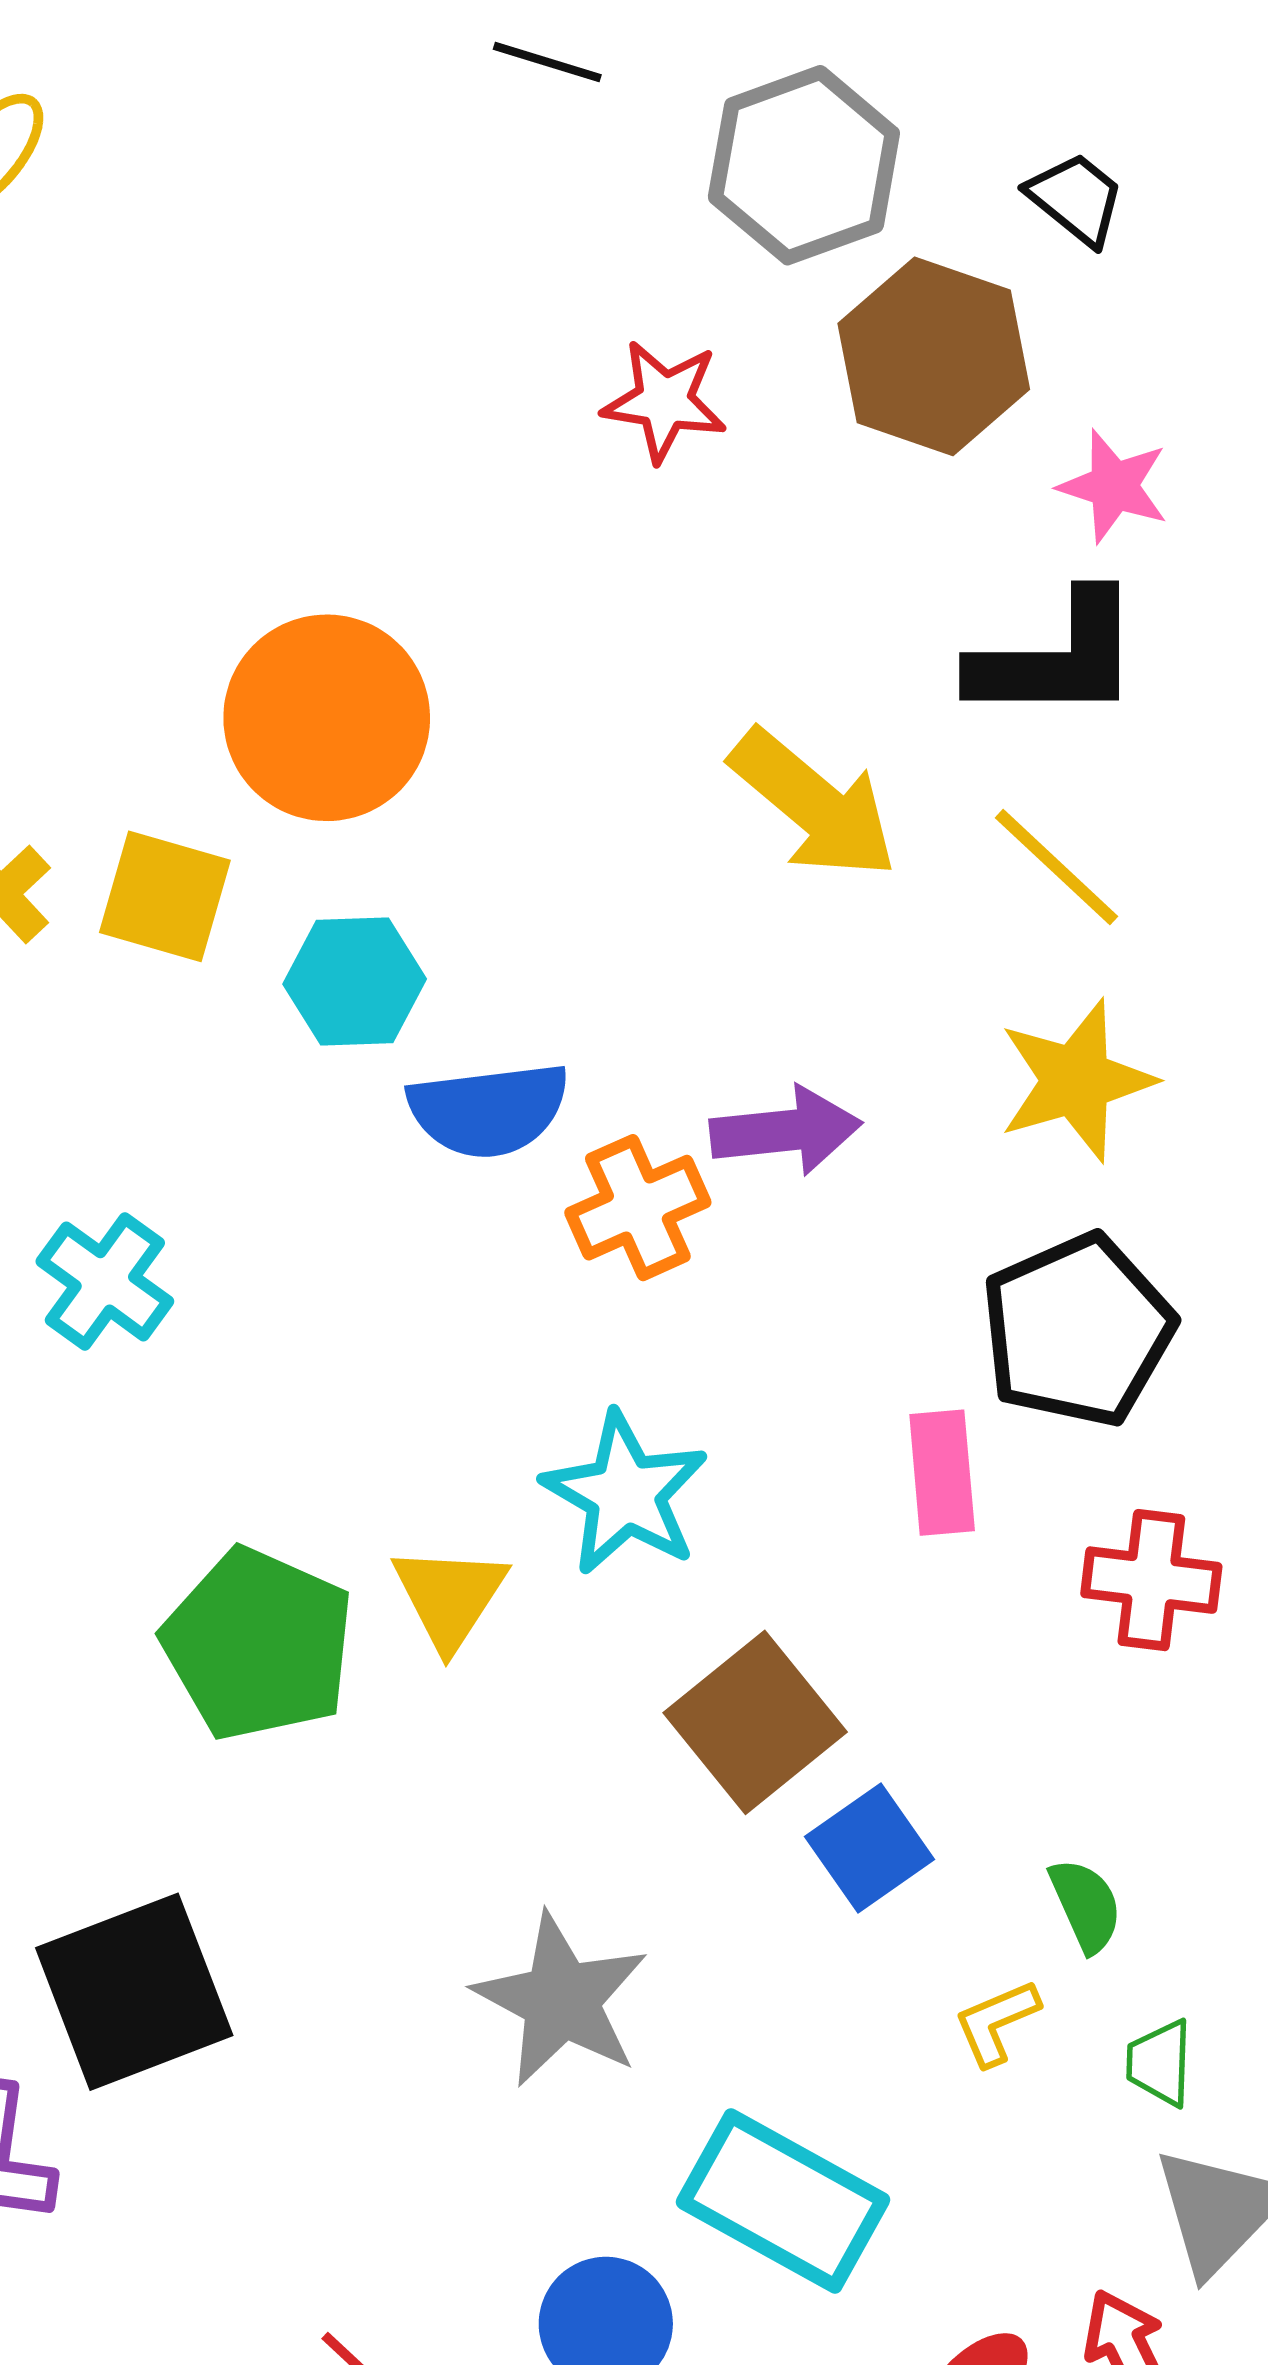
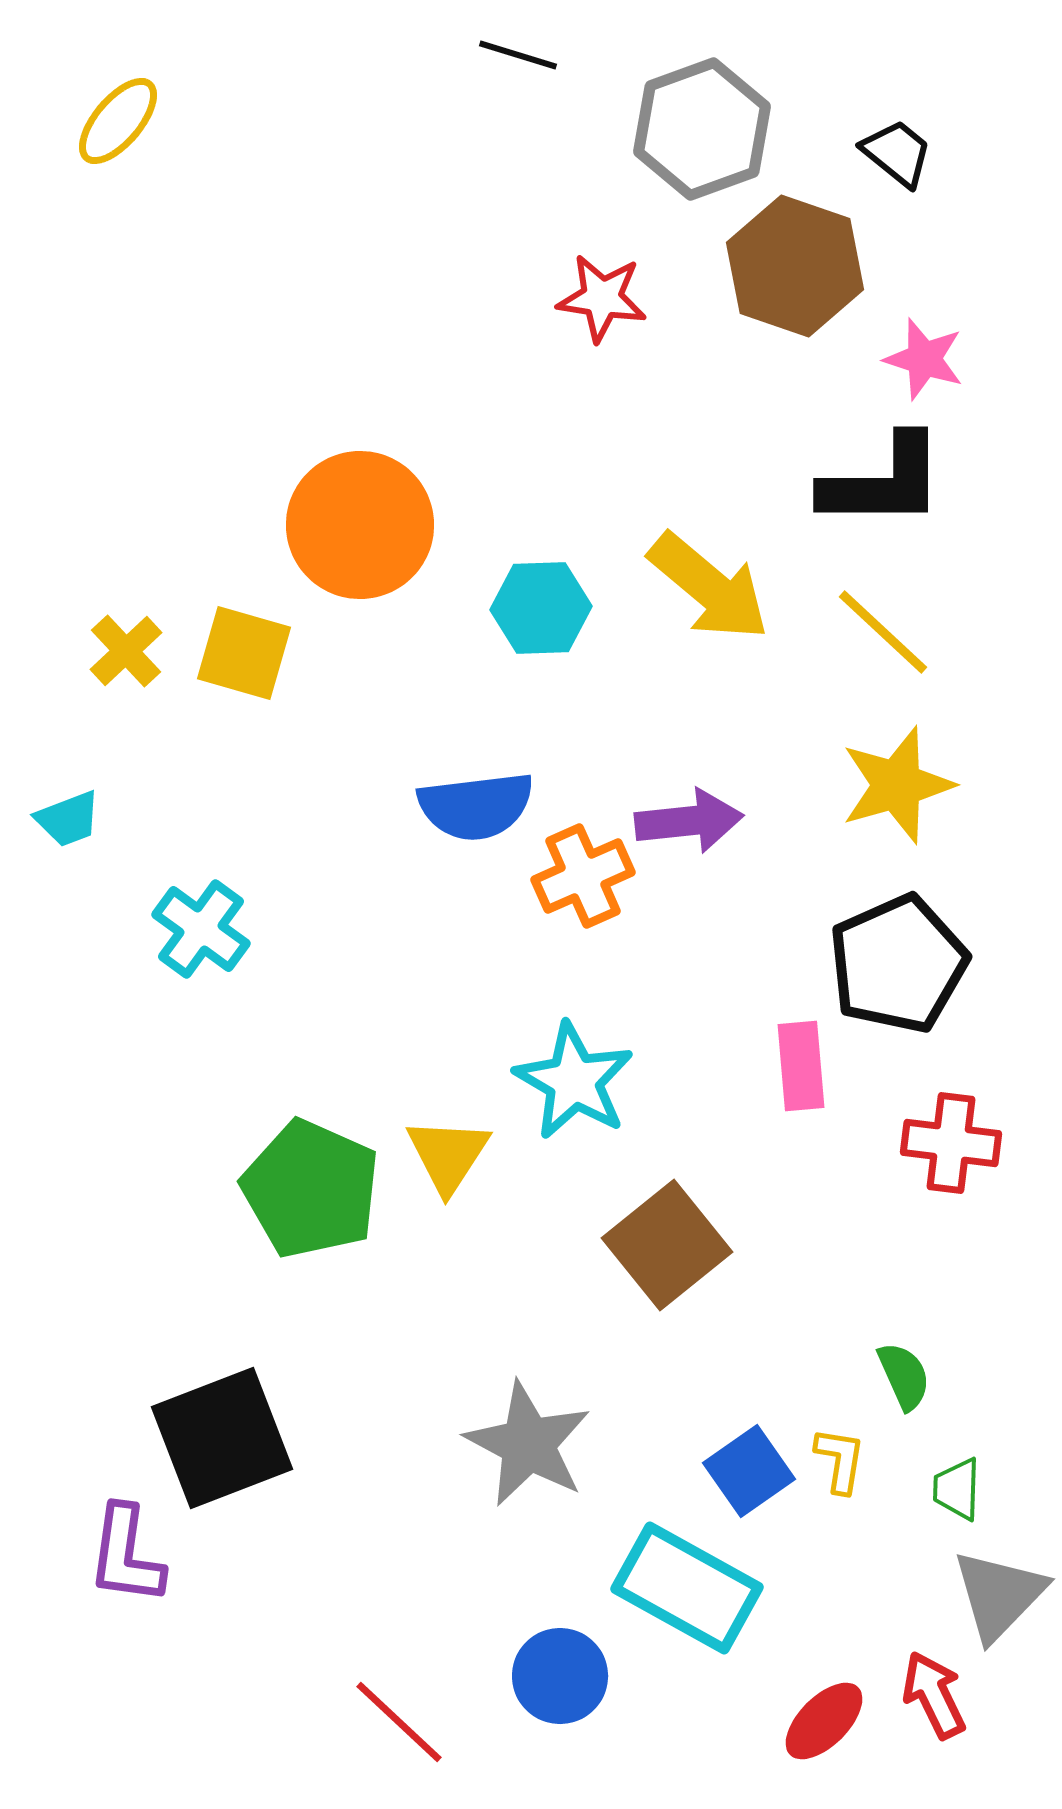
cyan hexagon: (355, 981) -> (541, 608), moved
blue square: (870, 1848) -> (749, 1471), moved
yellow L-shape: (996, 2022) -> (840, 1460), turned 122

